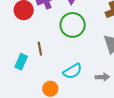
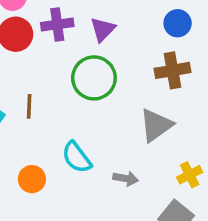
cyan semicircle: (73, 71) -> (77, 157), turned 72

